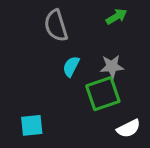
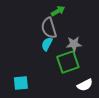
green arrow: (116, 17) -> (58, 11), moved
gray semicircle: (56, 26) -> (49, 28), moved

